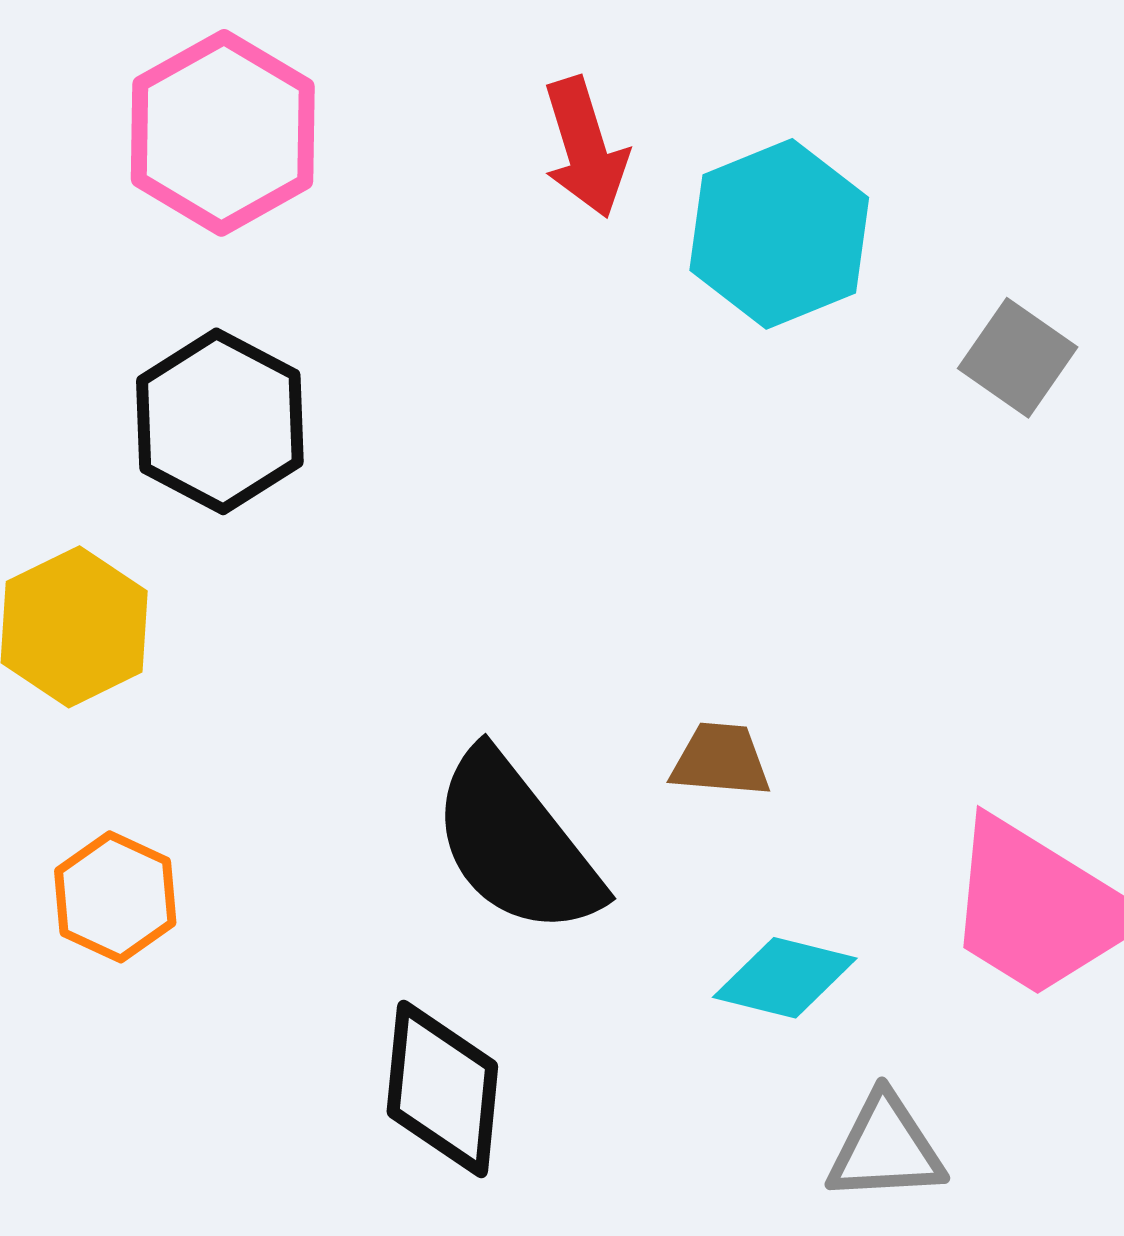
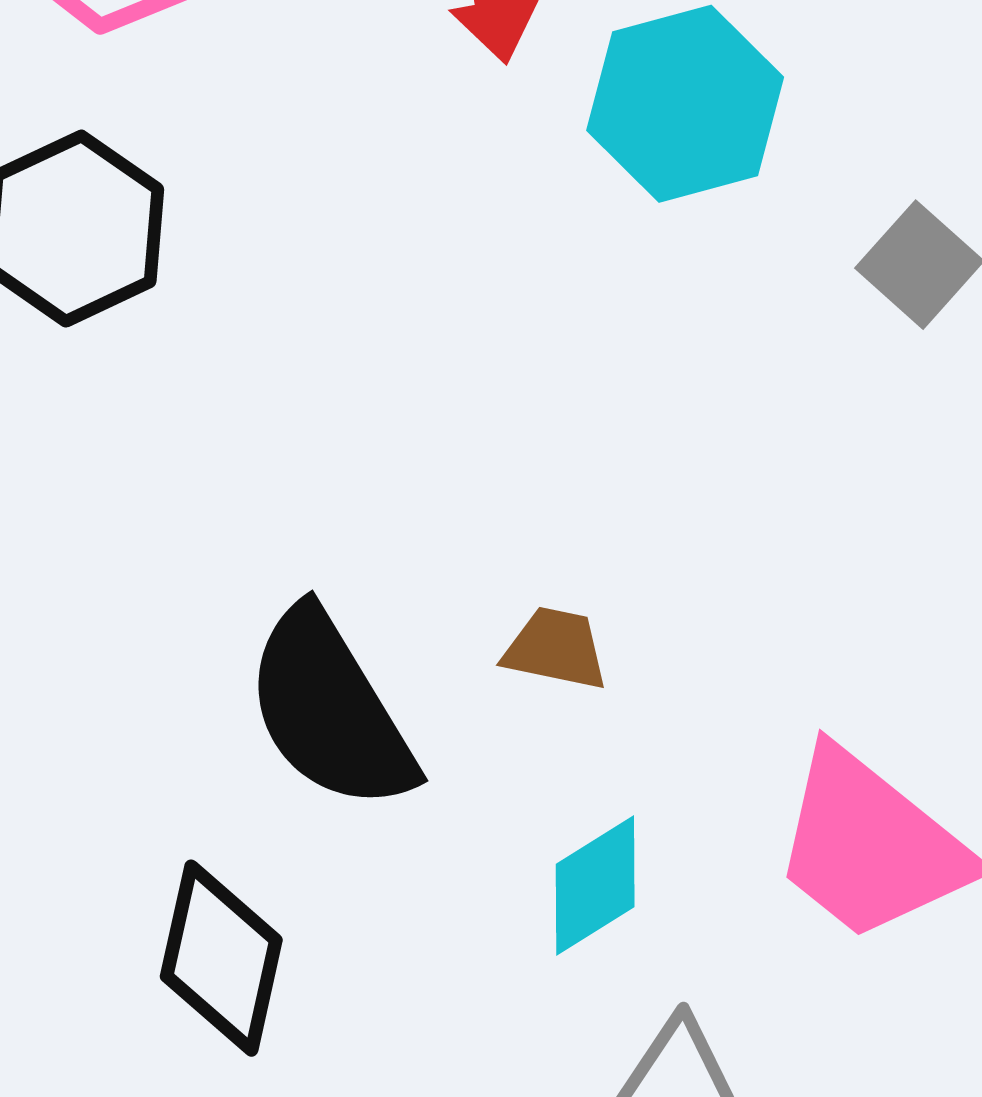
cyan diamond: (785, 978) -> (595, 885), turned -53

